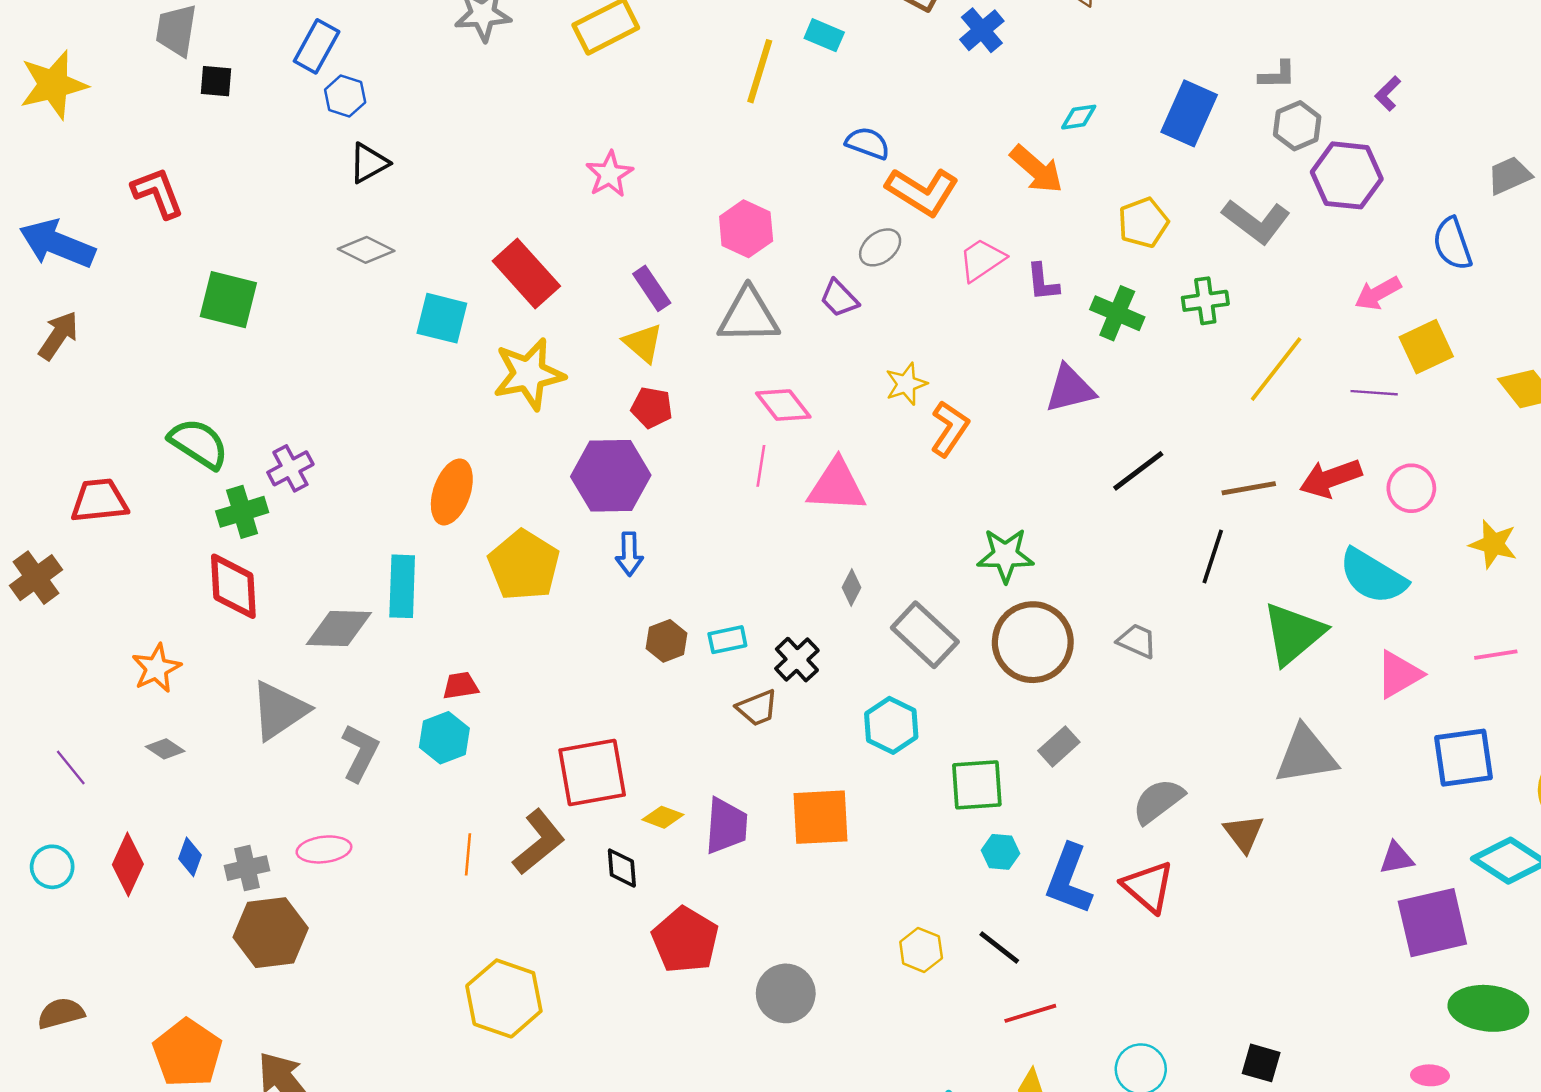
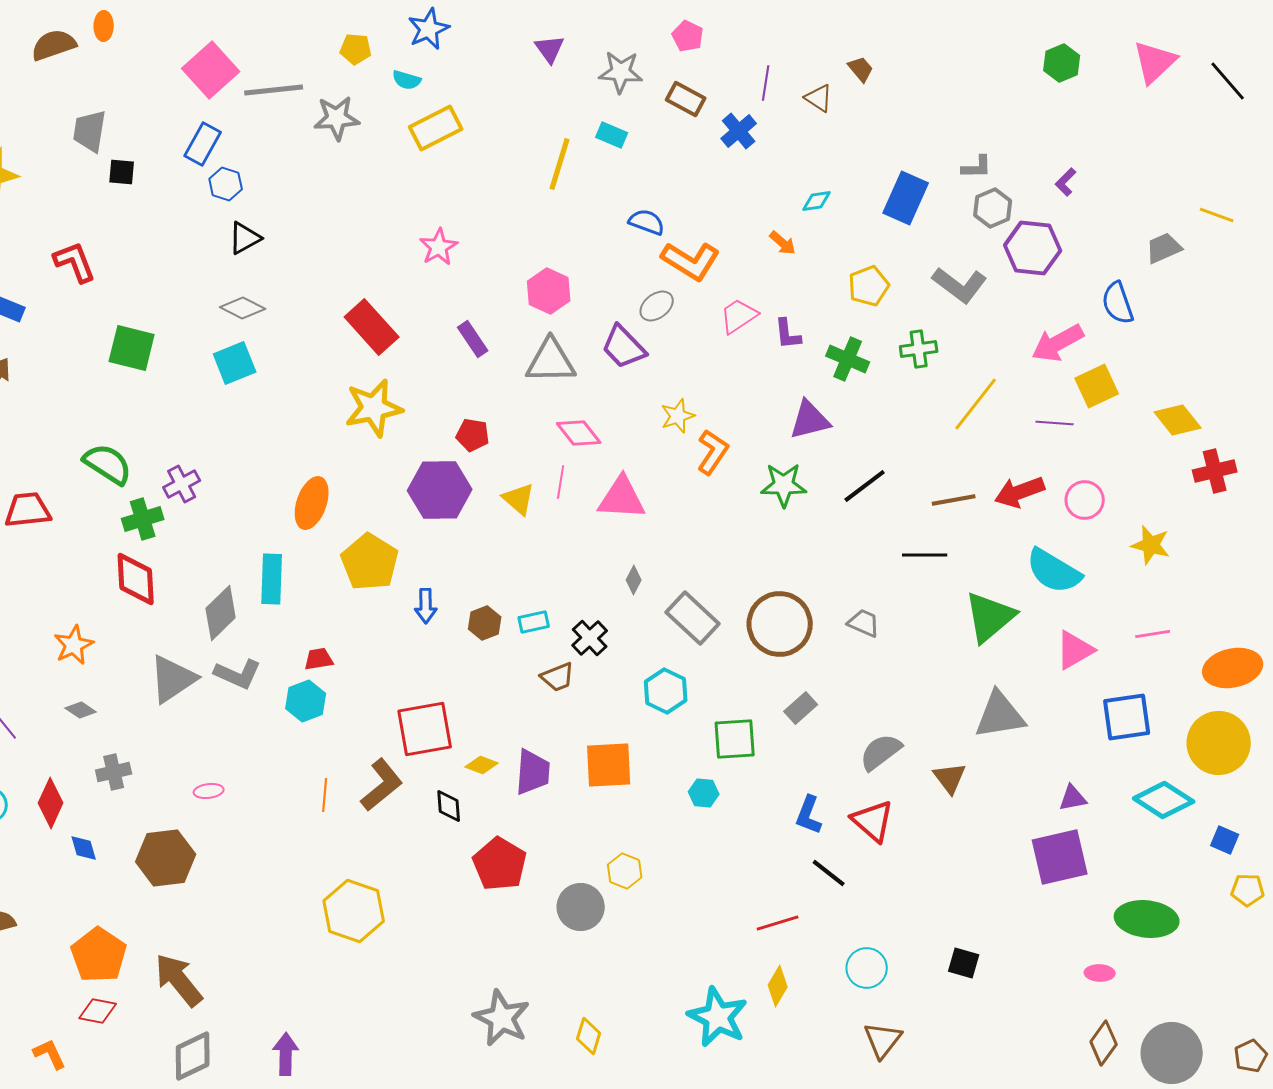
orange arrow: (1036, 169) -> (783, 243), size x0.6
pink arrow: (1378, 293) -> (1058, 343), size x1.4
purple trapezoid: (839, 298) -> (624, 347), size x1.4
cyan square: (442, 318) -> (235, 363), moved, turned -36
yellow triangle: (643, 343) -> (519, 499), moved
blue arrow: (629, 554) -> (426, 606), moved
green star: (1005, 555) -> (784, 485), moved
black line: (1213, 557) -> (925, 555), turned 72
gray diamond: (339, 628) -> (221, 613), turned -46
gray L-shape: (360, 753) -> (238, 674), moved, turned 87
pink ellipse: (324, 849) -> (209, 791), size x0.7
cyan hexagon: (1000, 852) -> (704, 793), moved
blue diamond: (190, 857) -> (84, 848), moved, turned -36
gray cross: (247, 868) -> (114, 772), moved
blue L-shape: (1069, 879) -> (809, 815), size x0.7
purple square: (1432, 923) -> (1060, 857), moved
black line: (999, 948) -> (829, 873), moved
yellow hexagon: (921, 950) -> (625, 871), moved

